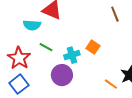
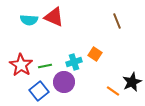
cyan semicircle: (32, 25) -> (29, 20), moved
green line: (46, 47) -> (45, 66), moved, turned -40
blue square: (19, 84) -> (39, 91), moved

